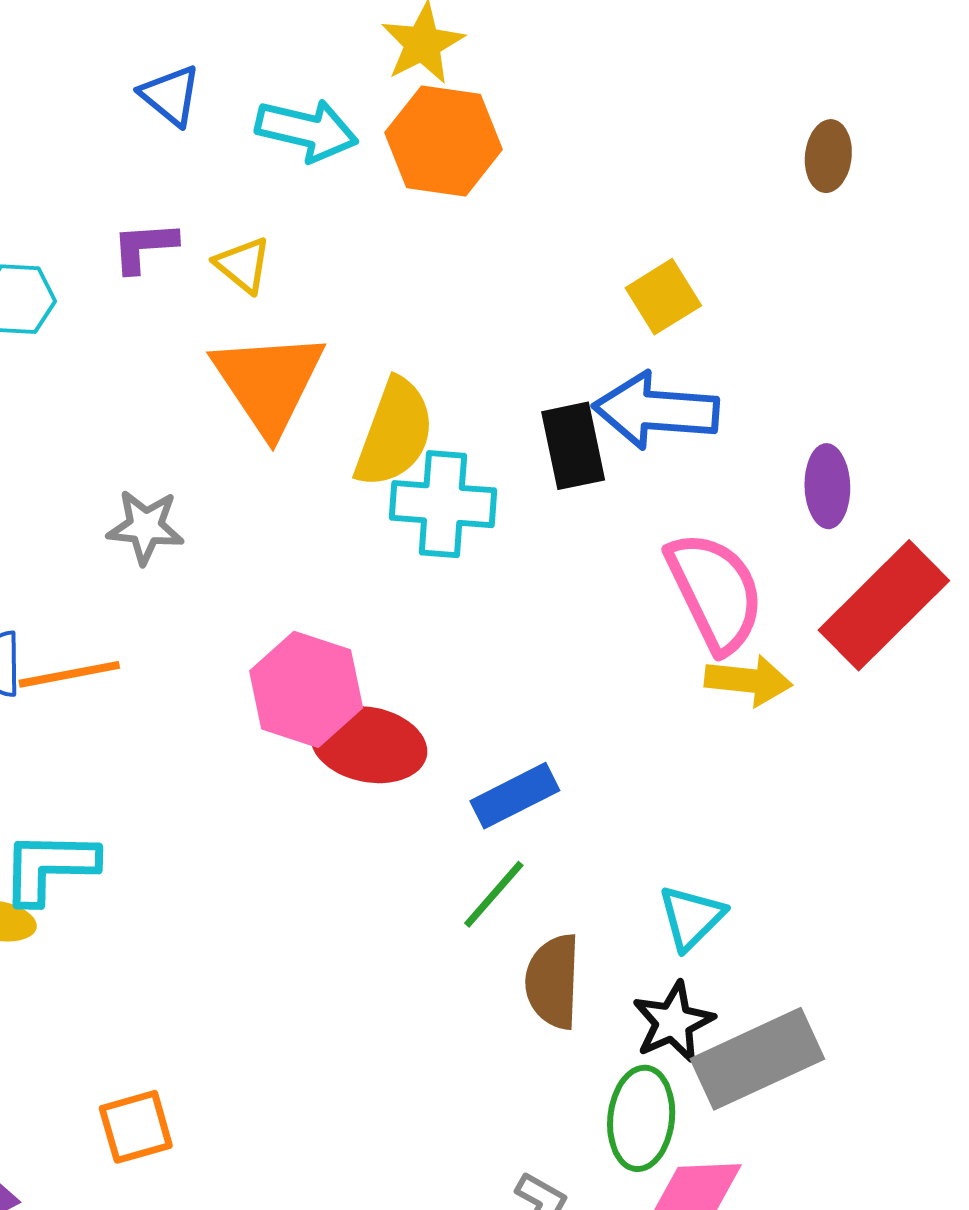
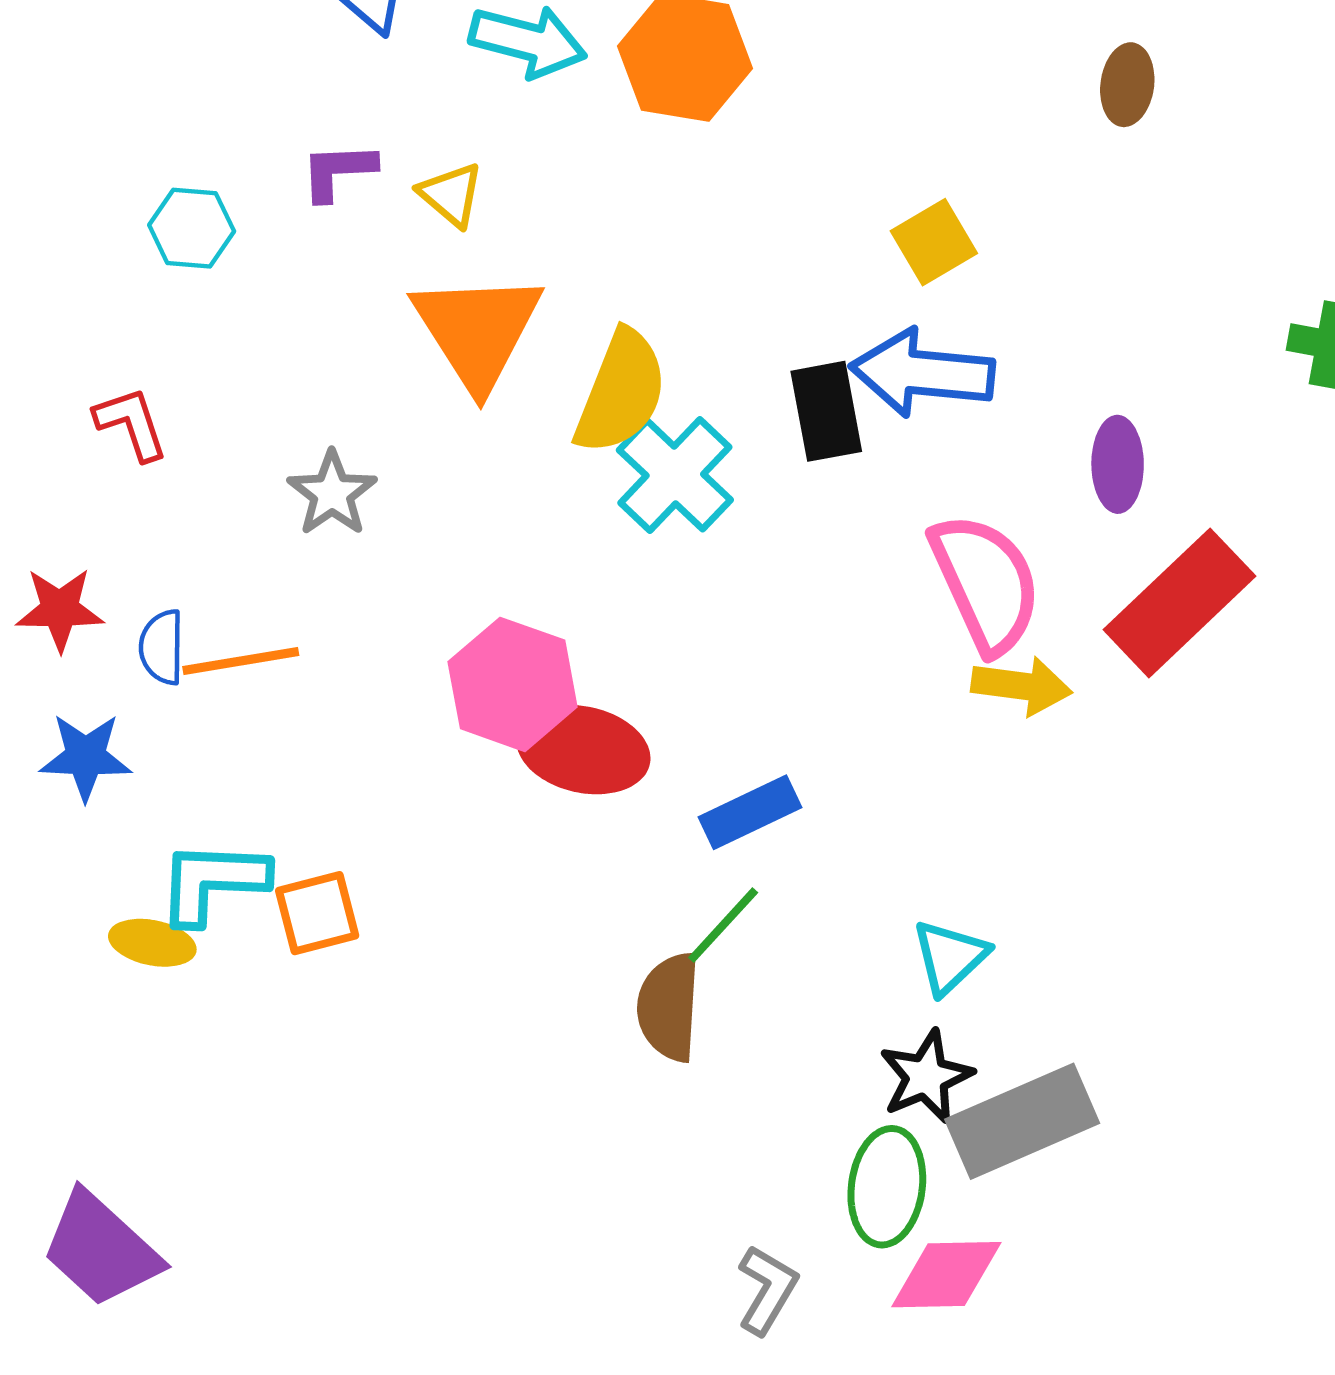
cyan cross: (443, 504) -> (675, 475), turned 38
gray star: (145, 527) -> (332, 493), turned 30
brown semicircle: (553, 982) -> (669, 1007), moved
orange square: (136, 1127) -> (317, 913), moved

